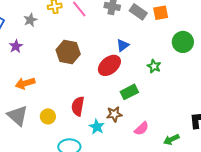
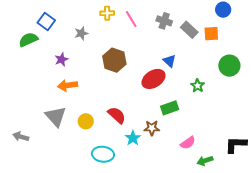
gray star: (30, 20) -> (81, 33), moved
blue triangle: (123, 45) -> (169, 61), turned -48
purple star: (16, 46) -> (61, 59), moved
red semicircle: (78, 106) -> (117, 115), turned 114
pink semicircle: (142, 129) -> (188, 143), moved

